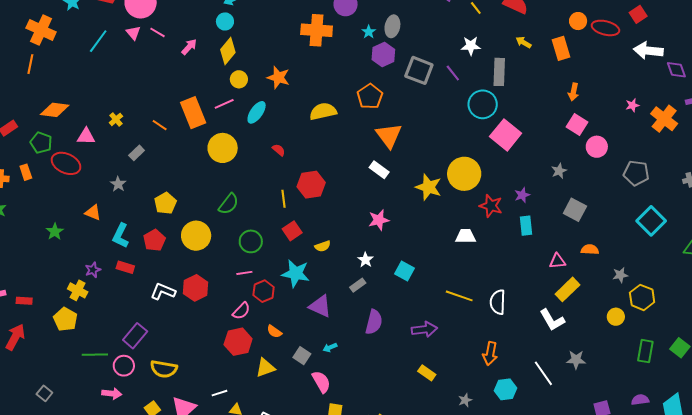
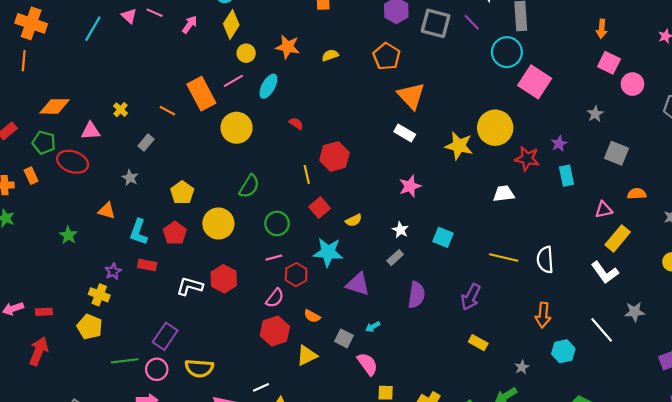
yellow semicircle: (323, 111) -> (330, 55), moved, size x0.6
purple arrow: (424, 329) -> (471, 297), turned 130

